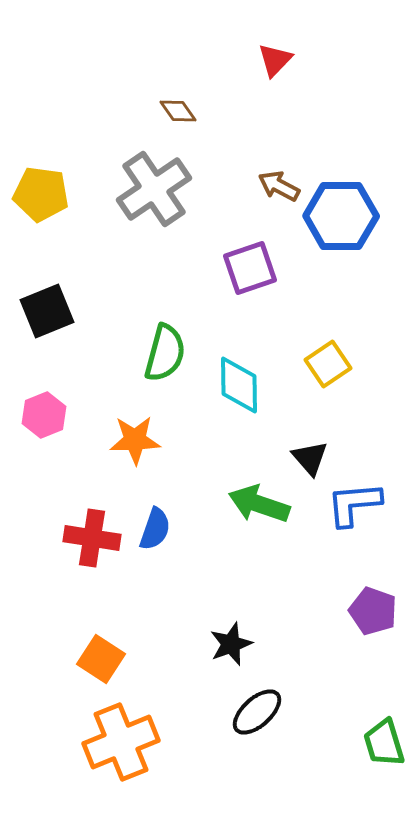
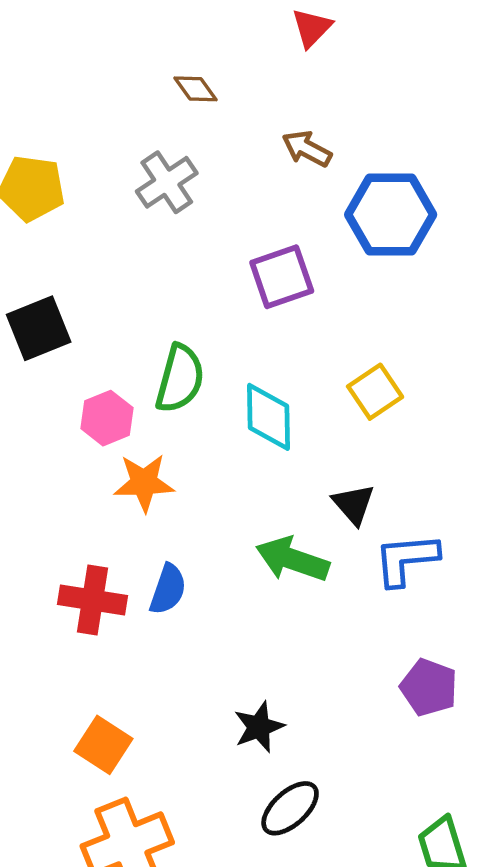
brown arrow: (279, 186) -> (307, 149), moved
gray cross: (154, 189) -> (167, 182), size x0.7
pink hexagon: (44, 415) -> (107, 418), moved

